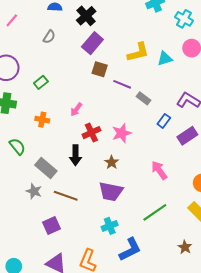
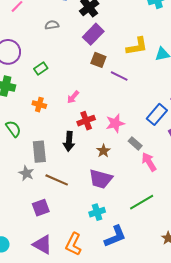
gray semicircle: (49, 37) -> (52, 25), turned -136
gray rectangle: (144, 98) -> (135, 143), moved
blue rectangle: (164, 121) -> (157, 114), size x1.5
gray rectangle: (46, 168) -> (39, 152), turned 40

